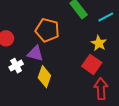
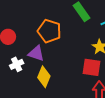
red square: (92, 64) -> (91, 67), turned -30

